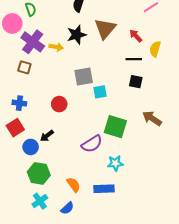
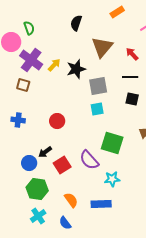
black star: (77, 35) -> (76, 69), moved
yellow arrow: (56, 47) -> (54, 65), turned -56
gray square: (84, 77) -> (98, 86), moved
red square: (15, 128) -> (62, 165), moved
purple semicircle: (92, 144) -> (89, 160), turned 80
blue semicircle: (67, 208) -> (65, 223), turned 96

